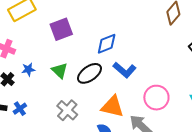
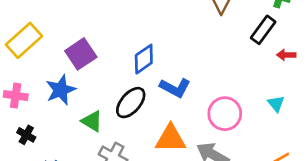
blue star: (28, 69) -> (61, 90), moved, size x1.6
green triangle: (60, 71) -> (92, 121), moved

